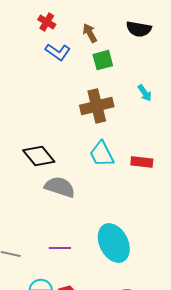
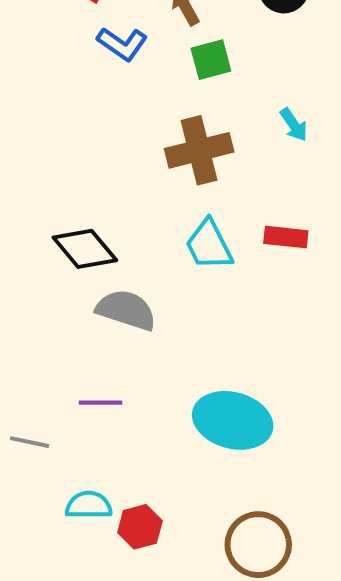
red rectangle: (142, 162) -> (286, 237), moved
cyan ellipse: (114, 243) -> (233, 420), turned -48
purple line: (60, 248) -> (101, 403), moved

